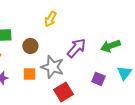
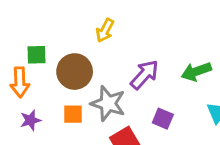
brown circle: (30, 46) -> (75, 72), size x1.5
purple square: (98, 79) -> (163, 119), moved

